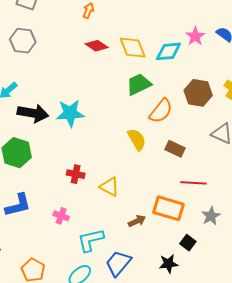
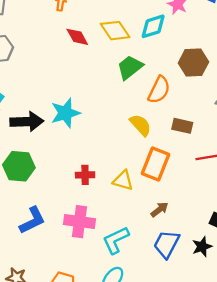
red diamond: (97, 46) -> (77, 37), turned 40
orange rectangle: (168, 208) -> (155, 164), moved, turned -72
pink cross: (61, 216) -> (80, 222), size x1.8
blue trapezoid: (118, 263) -> (166, 244), moved

